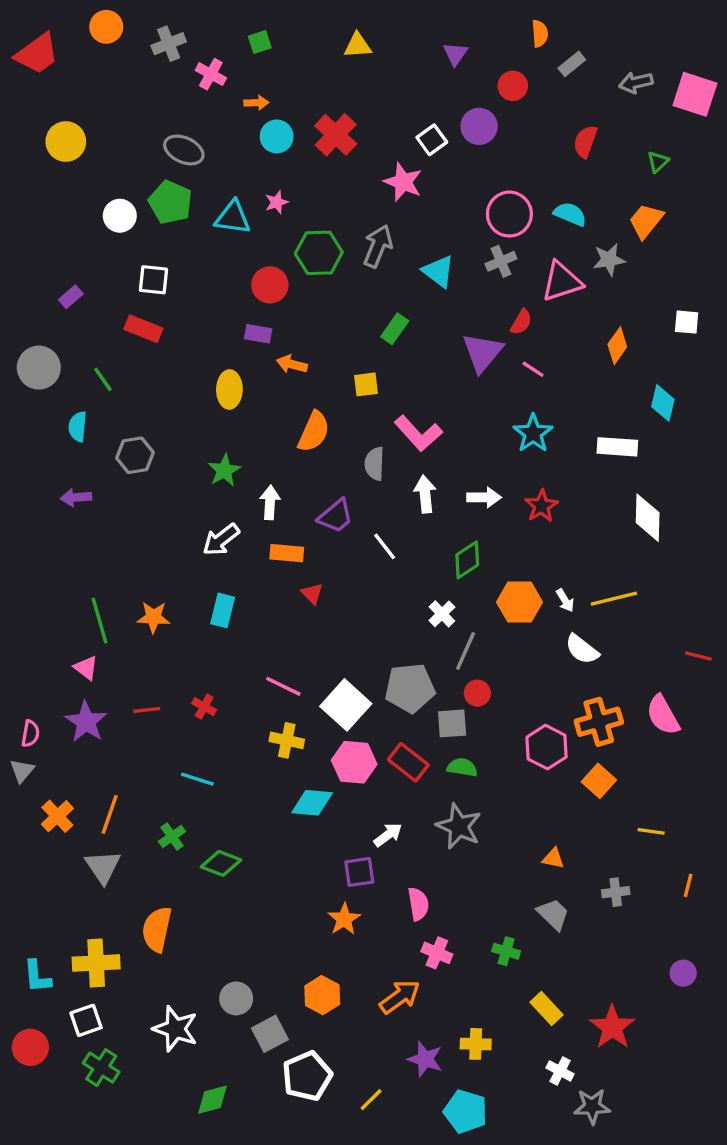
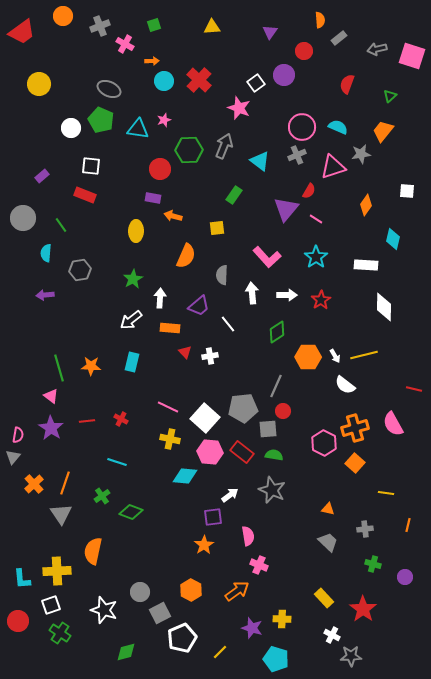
pink L-shape: (418, 433) -> (267, 257), moved
white cross: (442, 614) -> (210, 356), moved, turned 35
green cross: (506, 951) -> (373, 564), moved

